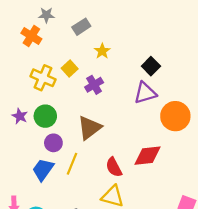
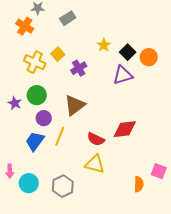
yellow star: (102, 51) -> (104, 45), moved
purple star: (20, 116) -> (15, 103), moved
orange circle: (175, 116) -> (149, 57), moved, size x0.7
red semicircle: (114, 167) -> (96, 139), turned -36

